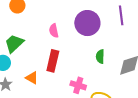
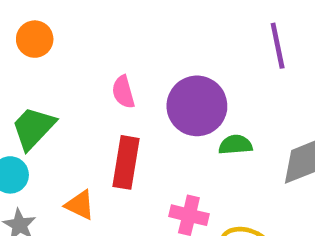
purple circle: (87, 23) -> (197, 106), moved
green semicircle: (100, 57) -> (235, 145), turned 88

